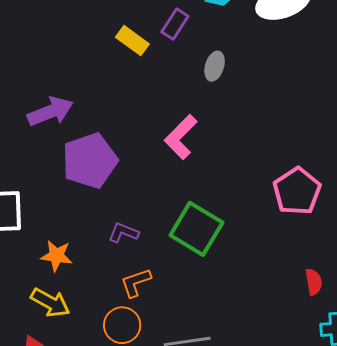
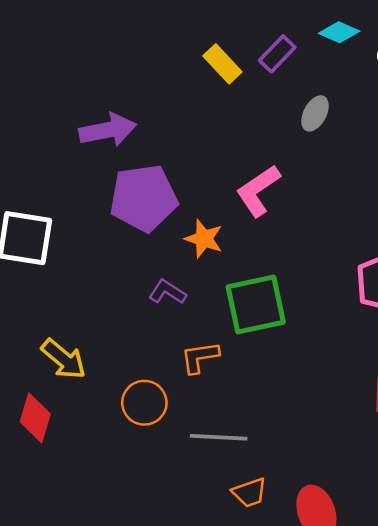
green square: (196, 229) -> (256, 304), turned 36
orange star: (56, 256) -> (204, 239), moved
orange L-shape: (136, 283) -> (200, 357), moved

